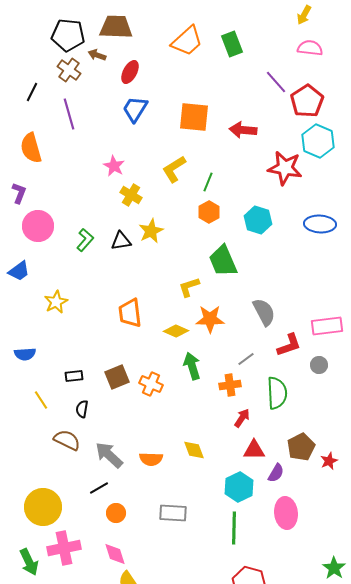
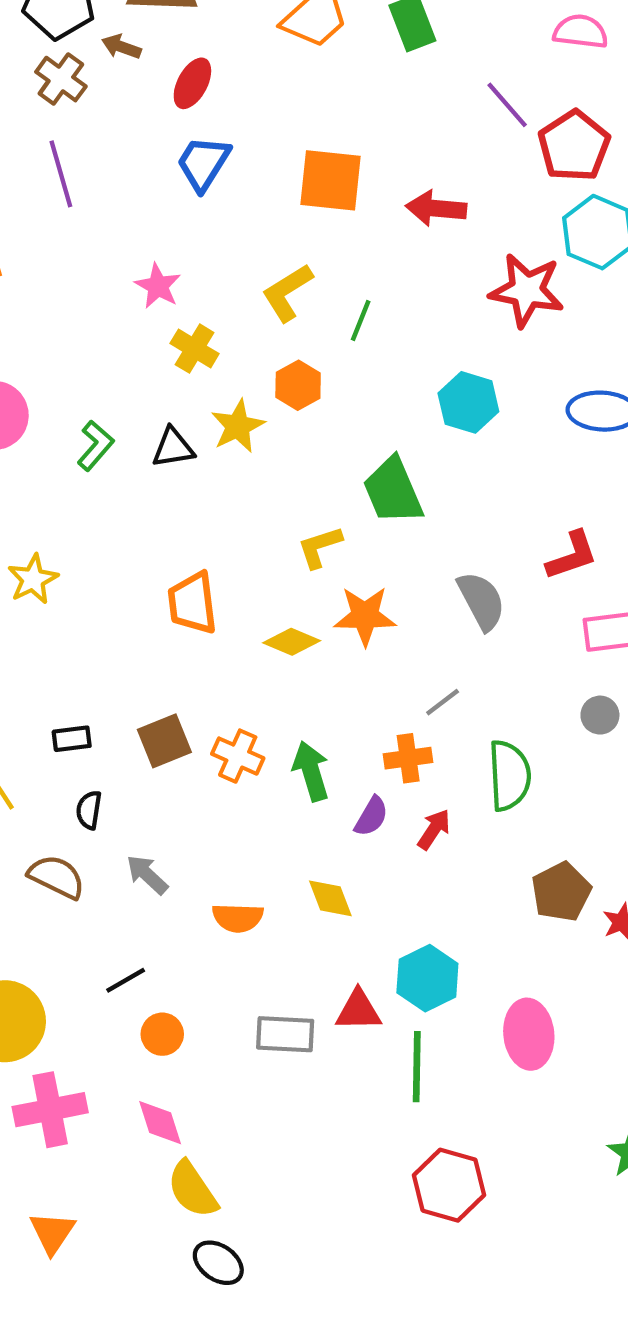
orange hexagon: (209, 212) -> (298, 385), moved
red L-shape: (289, 345) -> (572, 556), moved
green arrow: (192, 366) -> (311, 771), moved
red triangle: (254, 450) -> (358, 1010), moved
gray arrow: (109, 455) -> (147, 875), moved, size x0.7
purple semicircle: (276, 473) -> (371, 816), moved

